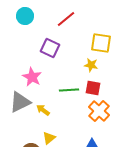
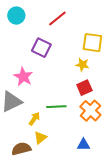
red square: (93, 88) -> (84, 88), turned -35
green line: (69, 90) -> (56, 107), moved
yellow arrow: (43, 110) -> (34, 119), moved, turned 88

